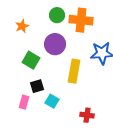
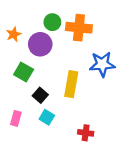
purple circle: (55, 44) -> (40, 44), moved
black square: (37, 86) -> (40, 95), moved, turned -32

